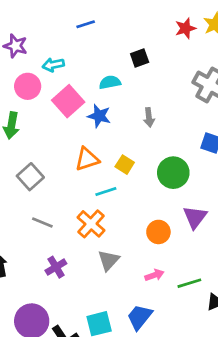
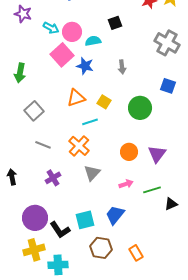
cyan arrow: (53, 65) -> (51, 28), turned -140
pink circle: (28, 86) -> (72, 32), moved
purple triangle: (195, 217) -> (157, 154), moved

